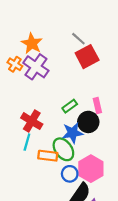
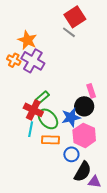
red square: (87, 57) -> (75, 17), moved
green rectangle: (70, 106) -> (42, 97), moved
green ellipse: (63, 149) -> (48, 119), moved
pink hexagon: (91, 169) -> (84, 135), moved

